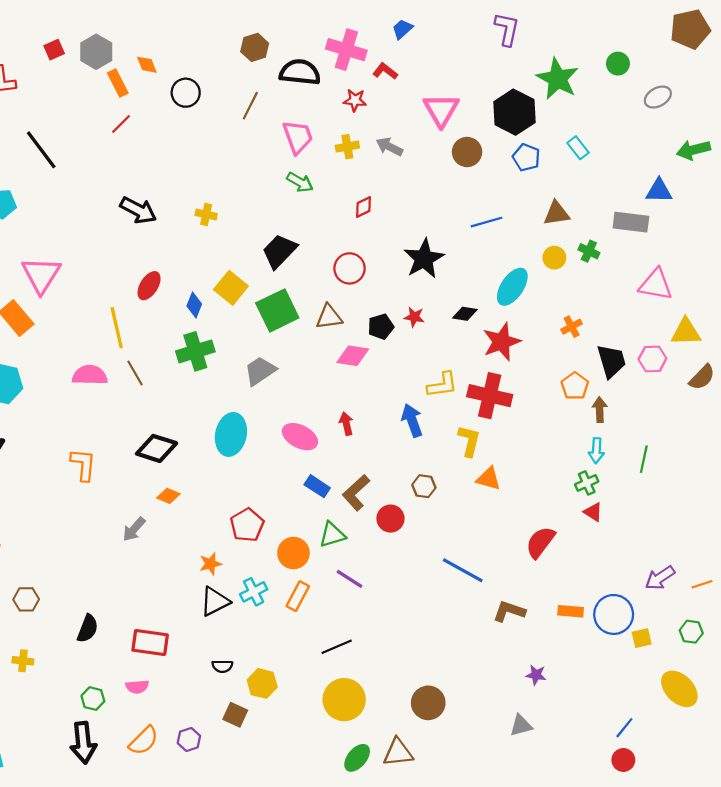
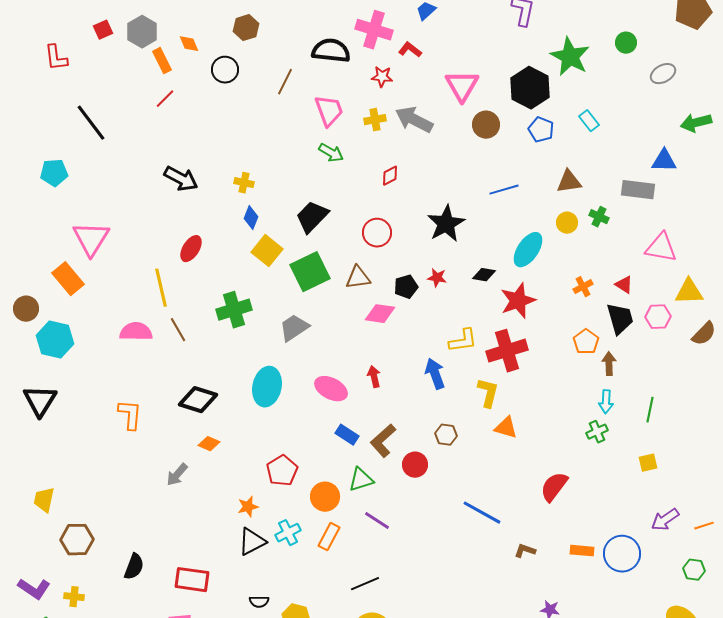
brown hexagon: (255, 47) -> (246, 28), moved
gray arrow: (389, 147) -> (414, 120), size x1.5
blue diamond: (194, 305) -> (251, 218), moved
red cross: (490, 396) -> (507, 351), turned -30
red triangle: (593, 512) -> (624, 285), moved
brown hexagon: (26, 599) -> (77, 540), size x1.4
brown L-shape: (509, 611) -> (525, 551), size x0.7
yellow square: (642, 638) -> (648, 463), moved

